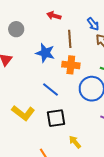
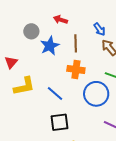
gray circle: (16, 29) -> (31, 31), moved
blue star: (45, 53) -> (50, 46), moved, turned 30
yellow L-shape: (23, 113) -> (24, 86), moved, turned -50

